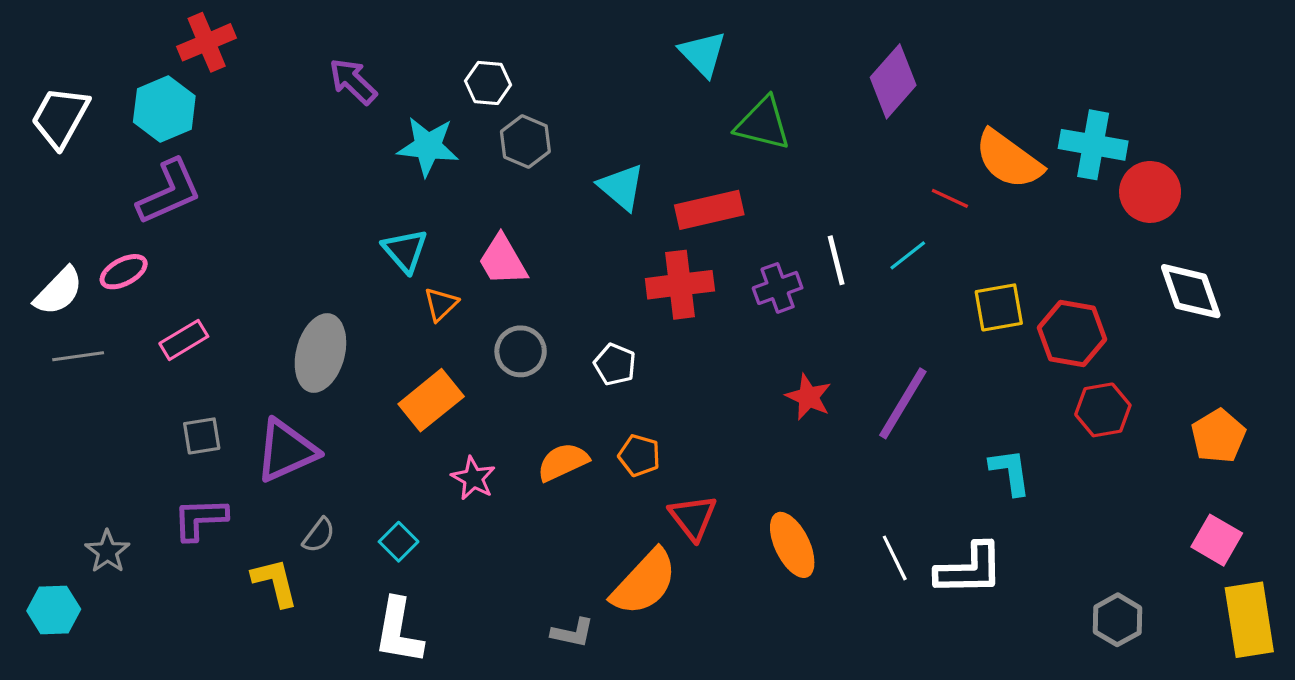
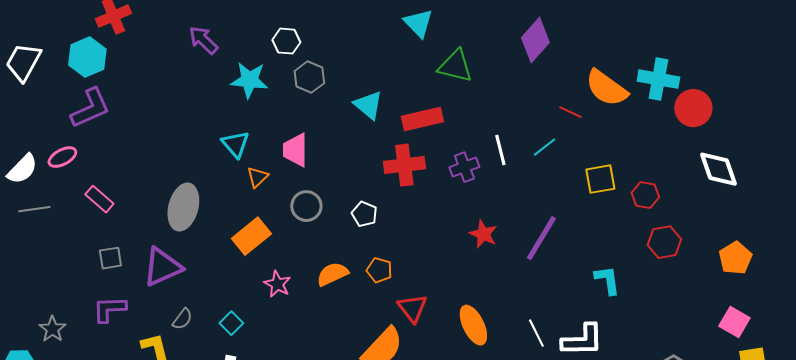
pink trapezoid: (503, 260) -> (295, 150), turned 30
red hexagon: (1072, 333) -> (645, 195), size x0.7
pink rectangle: (184, 340) -> (99, 199), turned 72

